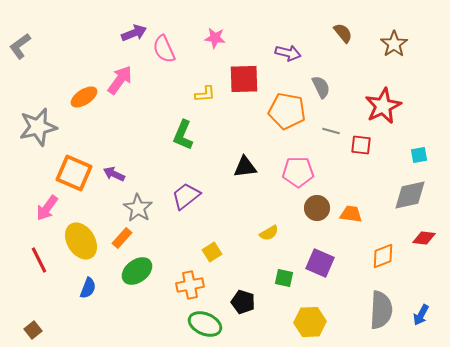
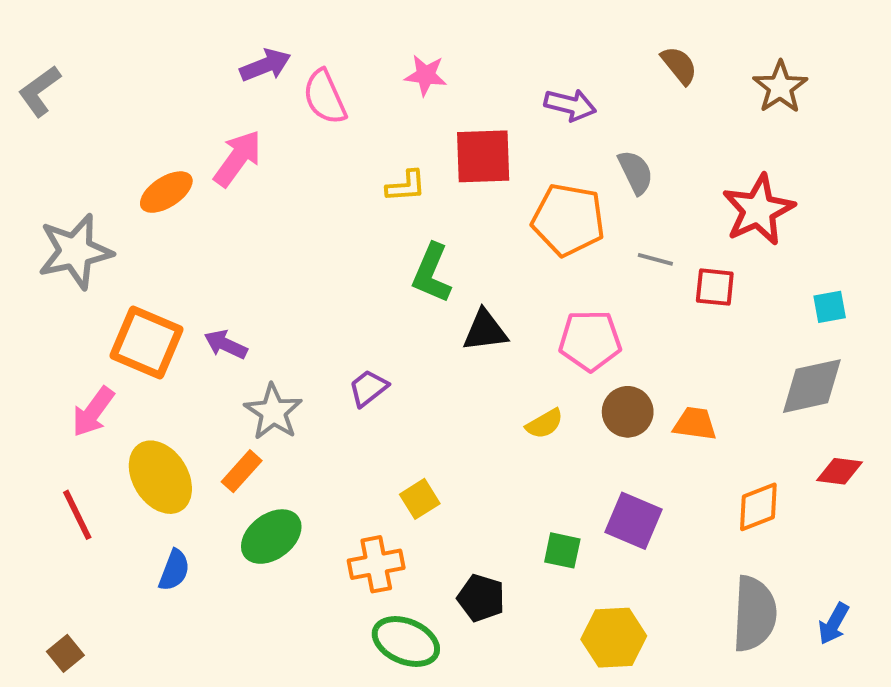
green L-shape: (183, 135) -> (432, 273), moved
purple trapezoid: (186, 196) -> (368, 388), size x0.7
yellow semicircle: (269, 233) -> (545, 424), moved

